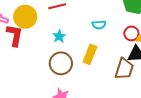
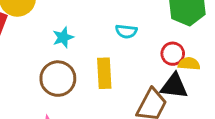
yellow rectangle: (90, 54) -> (104, 73), turned -36

